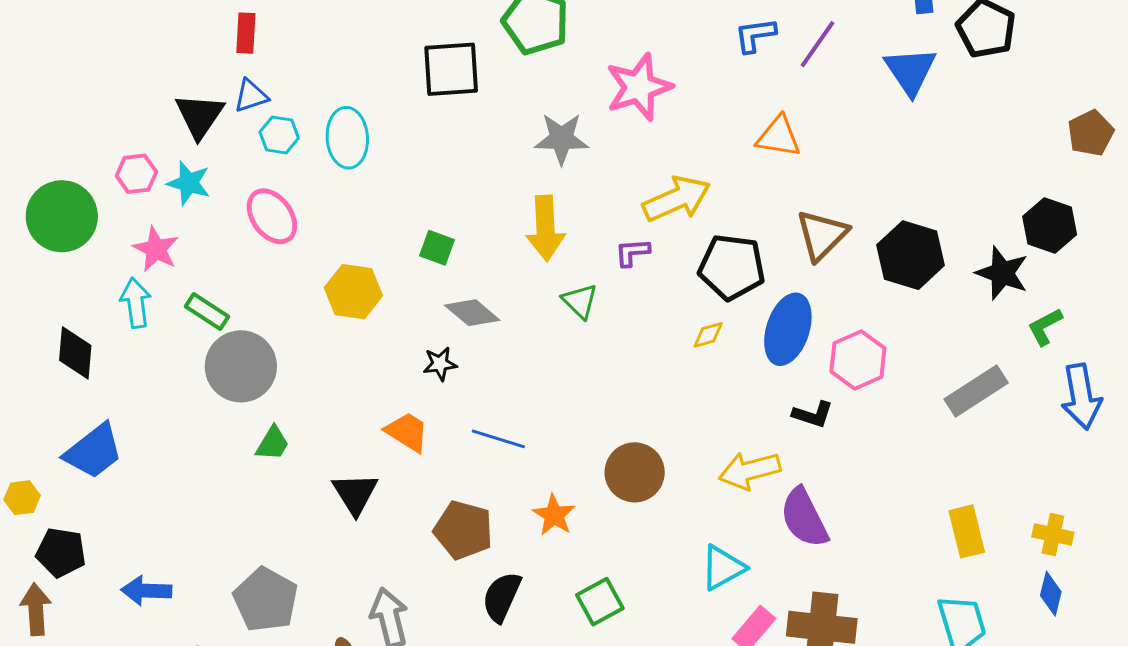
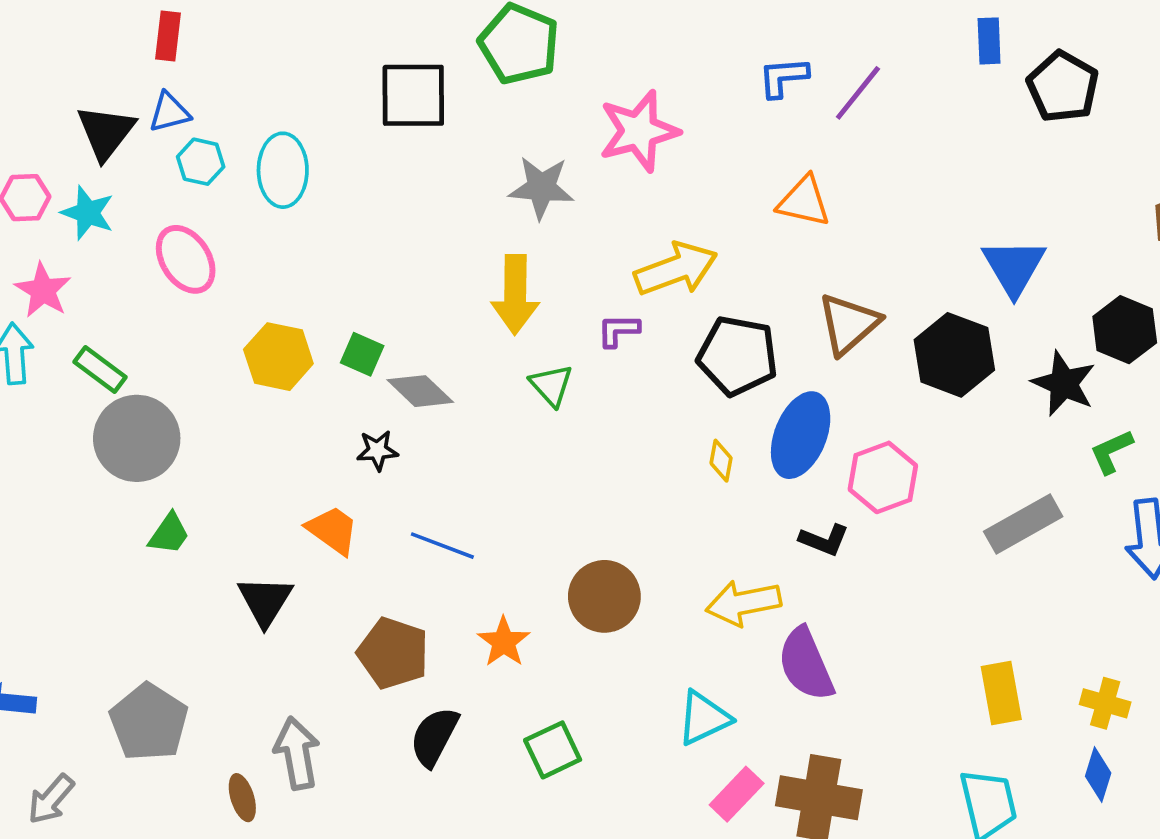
blue triangle: (910, 71) -> (1014, 267), moved
green square: (437, 248) -> (362, 354), moved
yellow diamond: (708, 335) -> (721, 461), moved, turned -68

